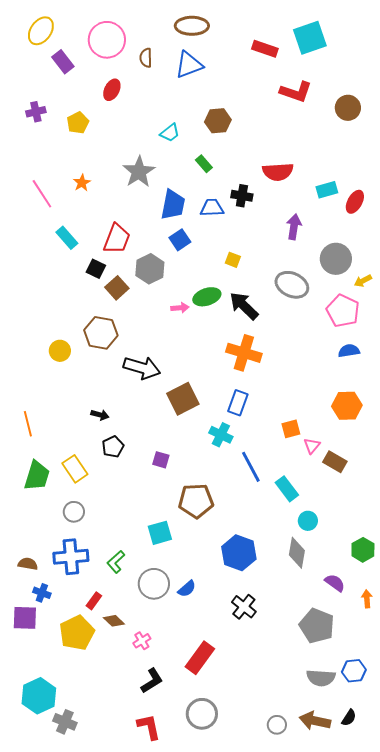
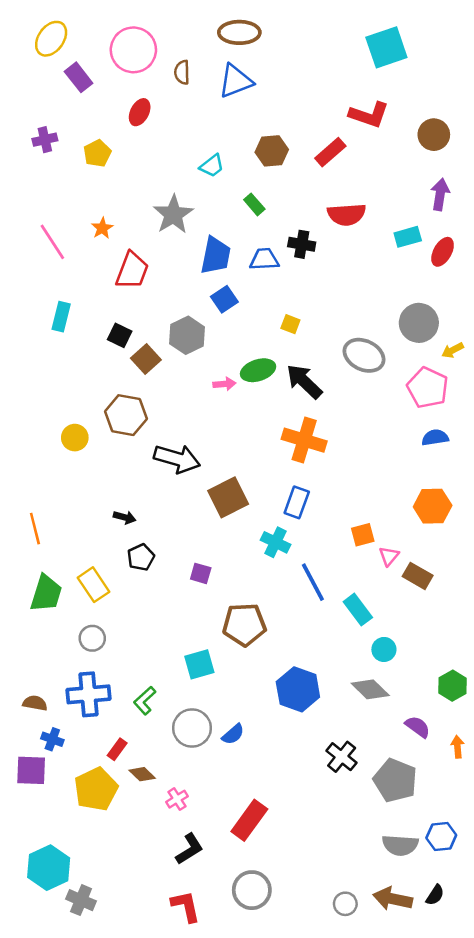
red rectangle: (265, 49) -> (330, 152), moved, turned -60
purple arrow: (294, 227) -> (440, 194), moved
cyan rectangle: (67, 238) -> (61, 317), moved, turned 55
red trapezoid: (117, 239) -> (132, 271), moved
gray diamond: (297, 553) -> (370, 689), turned -56
black cross: (244, 607) -> (342, 757), moved

